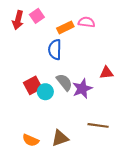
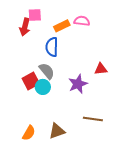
pink square: (37, 16) -> (35, 15), turned 32
red arrow: (18, 20) -> (25, 27), moved
gray semicircle: (64, 82) -> (47, 71), moved
orange semicircle: (31, 140) -> (29, 133), turned -84

